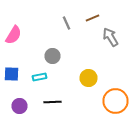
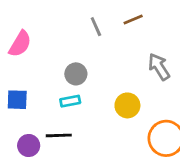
gray arrow: (110, 37) -> (159, 67), moved
cyan rectangle: (40, 77) -> (70, 101), moved
black line: (52, 102) -> (59, 135), moved

